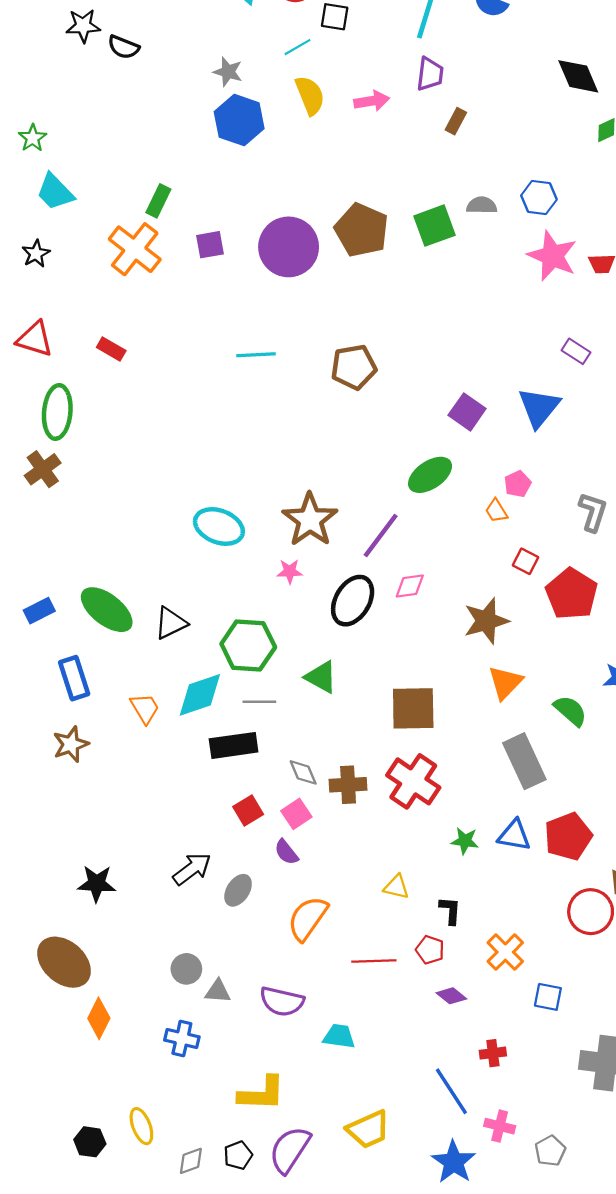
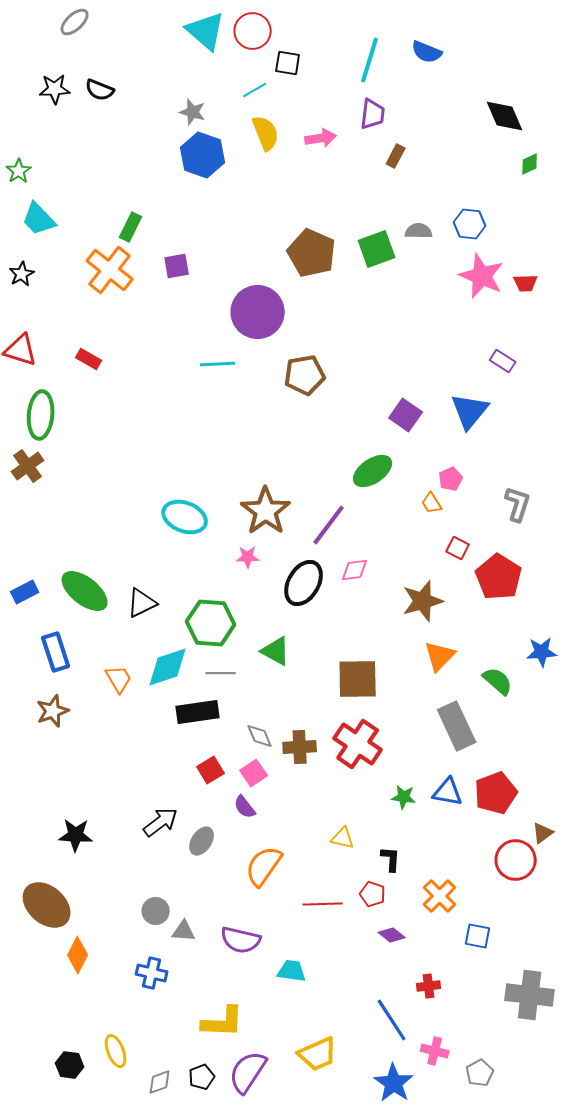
black star: (83, 26) -> (55, 89), moved
purple circle: (289, 247) -> (258, 312), moved

